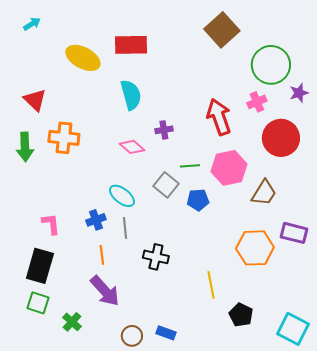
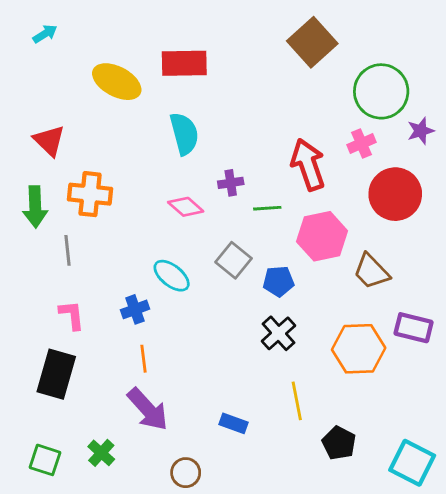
green line: (190, 166) -> (267, 208), moved
brown trapezoid: (264, 193) -> (371, 271), turned 104
gray line: (125, 228) -> (68, 250), moved
black cross: (156, 257) -> (278, 333), moved, turned 35
green square: (38, 303) -> (45, 460), moved
blue rectangle: (166, 333) -> (233, 423), moved

